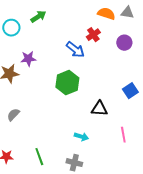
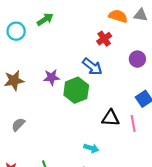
purple circle: (124, 43) -> (137, 59), moved
blue arrow: (75, 50) -> (92, 67), moved
purple star: (28, 59) -> (52, 77), moved
pink line: (123, 135) -> (133, 123), moved

